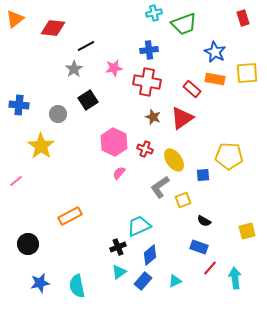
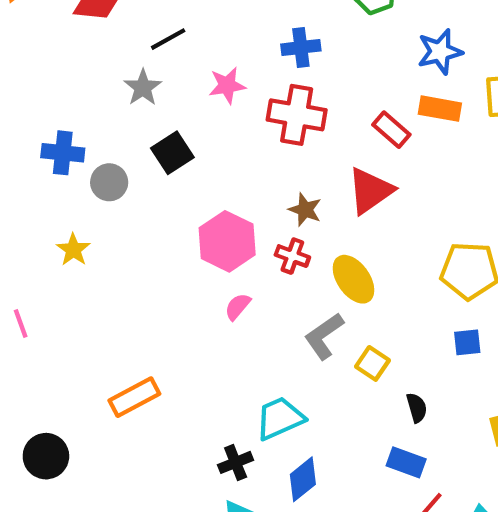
blue star: (215, 52) -> (440, 52), turned 30
blue cross: (19, 105) -> (63, 153), moved
brown star: (153, 117) -> (305, 210), moved
yellow star: (41, 146) -> (73, 250), size x0.6
blue square: (203, 175) -> (467, 342), moved
pink line: (16, 181) -> (21, 323), turned -72
yellow square: (183, 200) -> (372, 363), turned -35
black semicircle: (204, 221) -> (417, 408), turned -136

